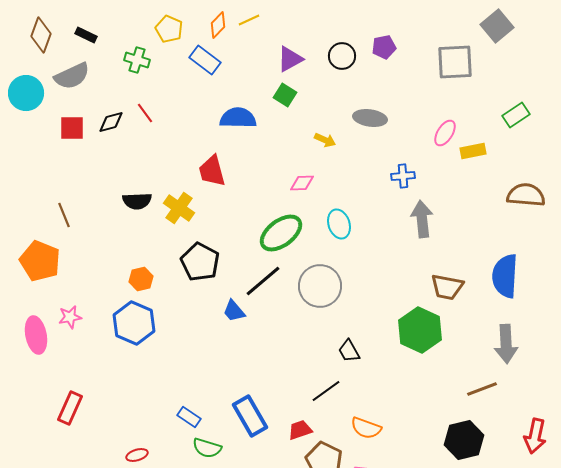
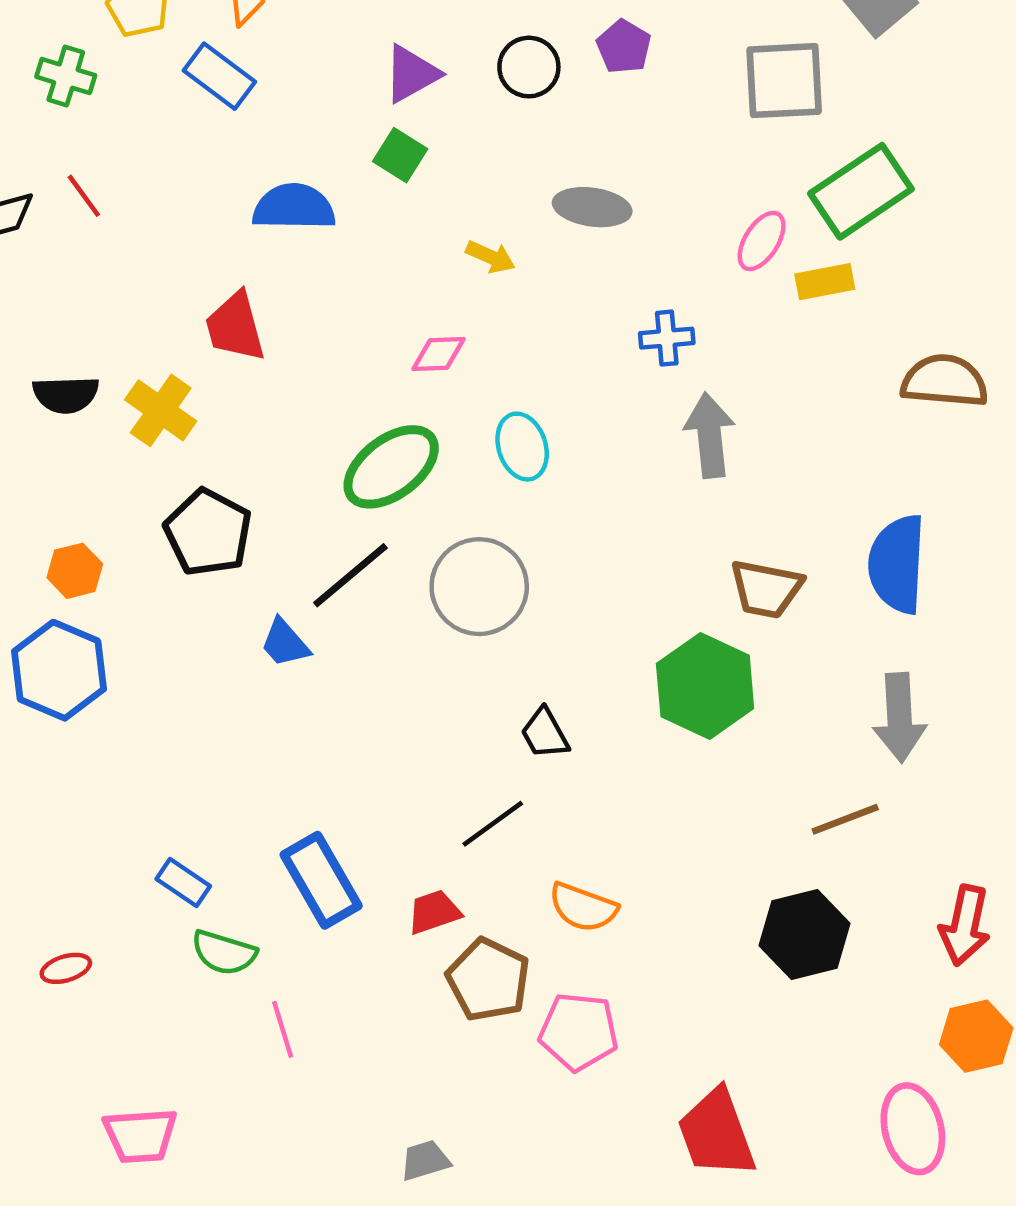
purple pentagon: (384, 47) -> (624, 47), turned -30
green rectangle: (516, 115) -> (861, 191), moved, size x1.6

